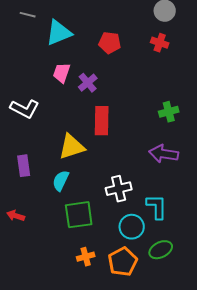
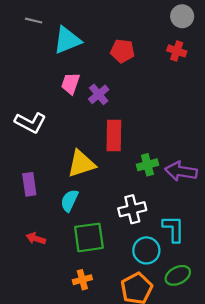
green cross: (169, 112) -> (147, 165), moved
red arrow: (16, 216) -> (36, 239), moved
orange cross: (86, 257) -> (82, 280), moved

